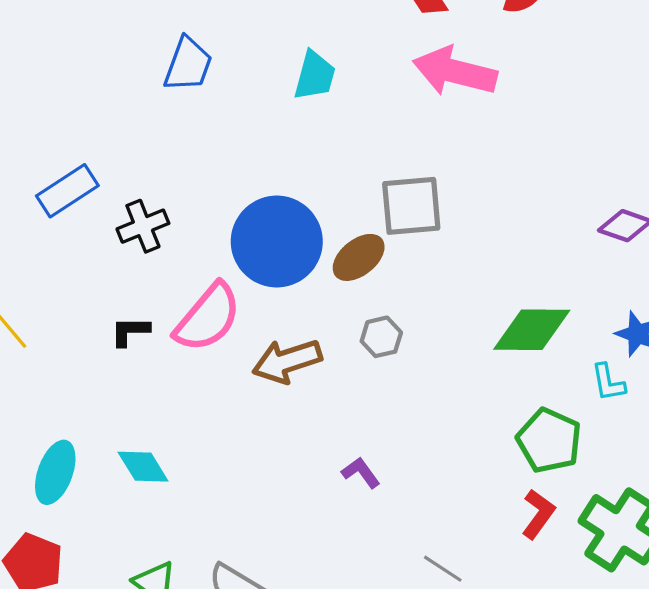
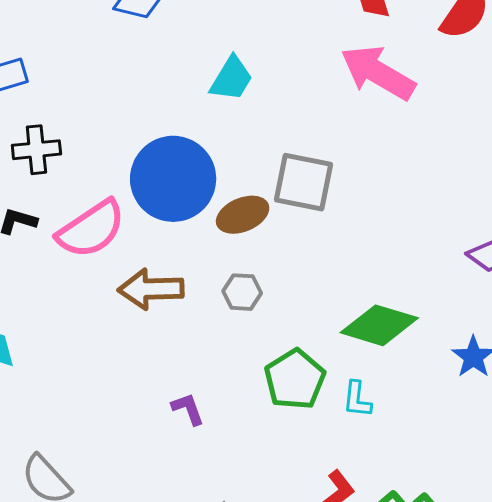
cyan trapezoid: (315, 76) -> (231, 79), moved
black cross: (143, 226) -> (36, 150), moved
cyan L-shape: (608, 382) -> (357, 399), moved
green pentagon: (549, 441) -> (295, 379), moved

